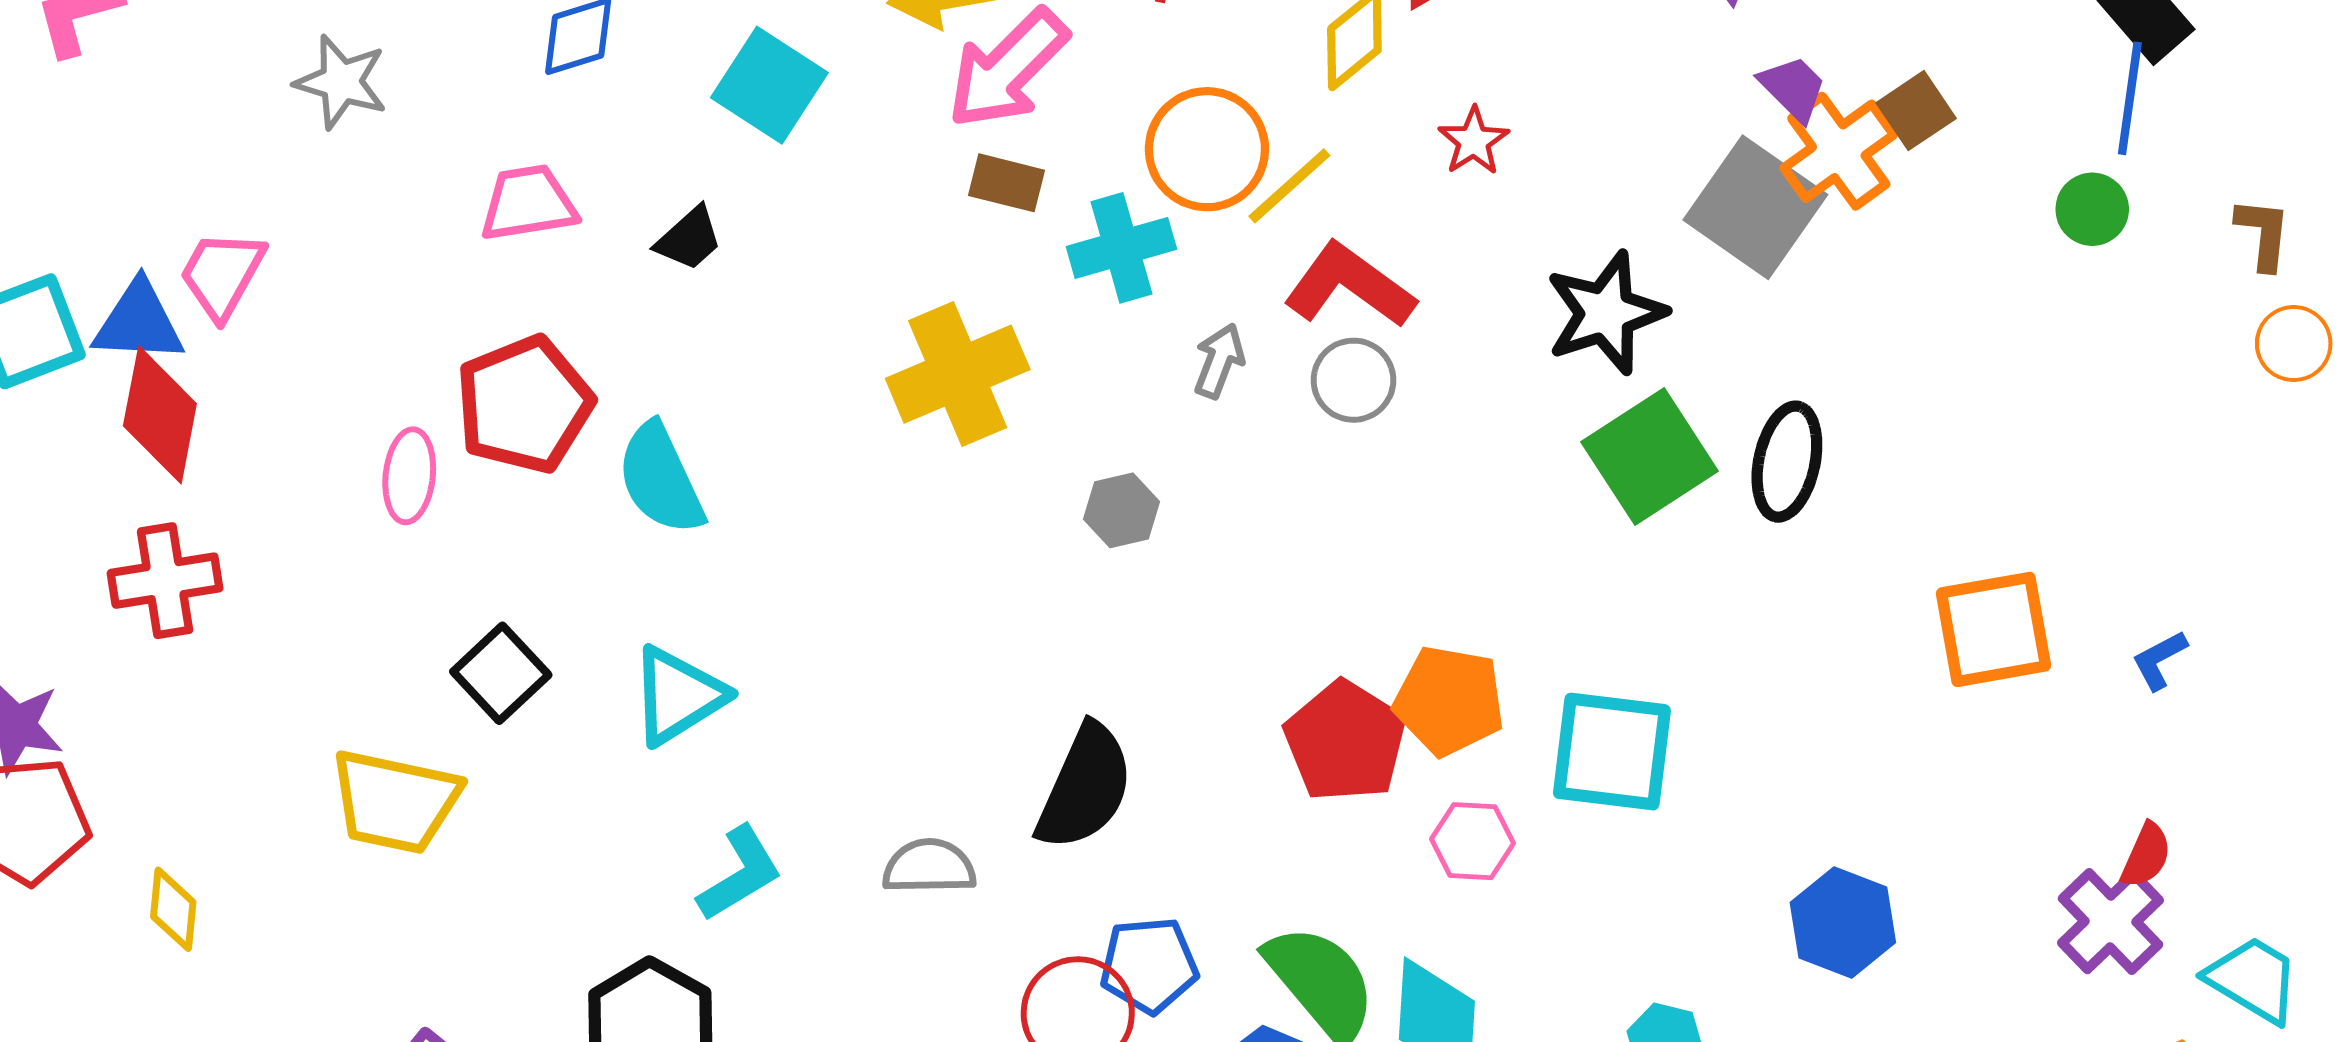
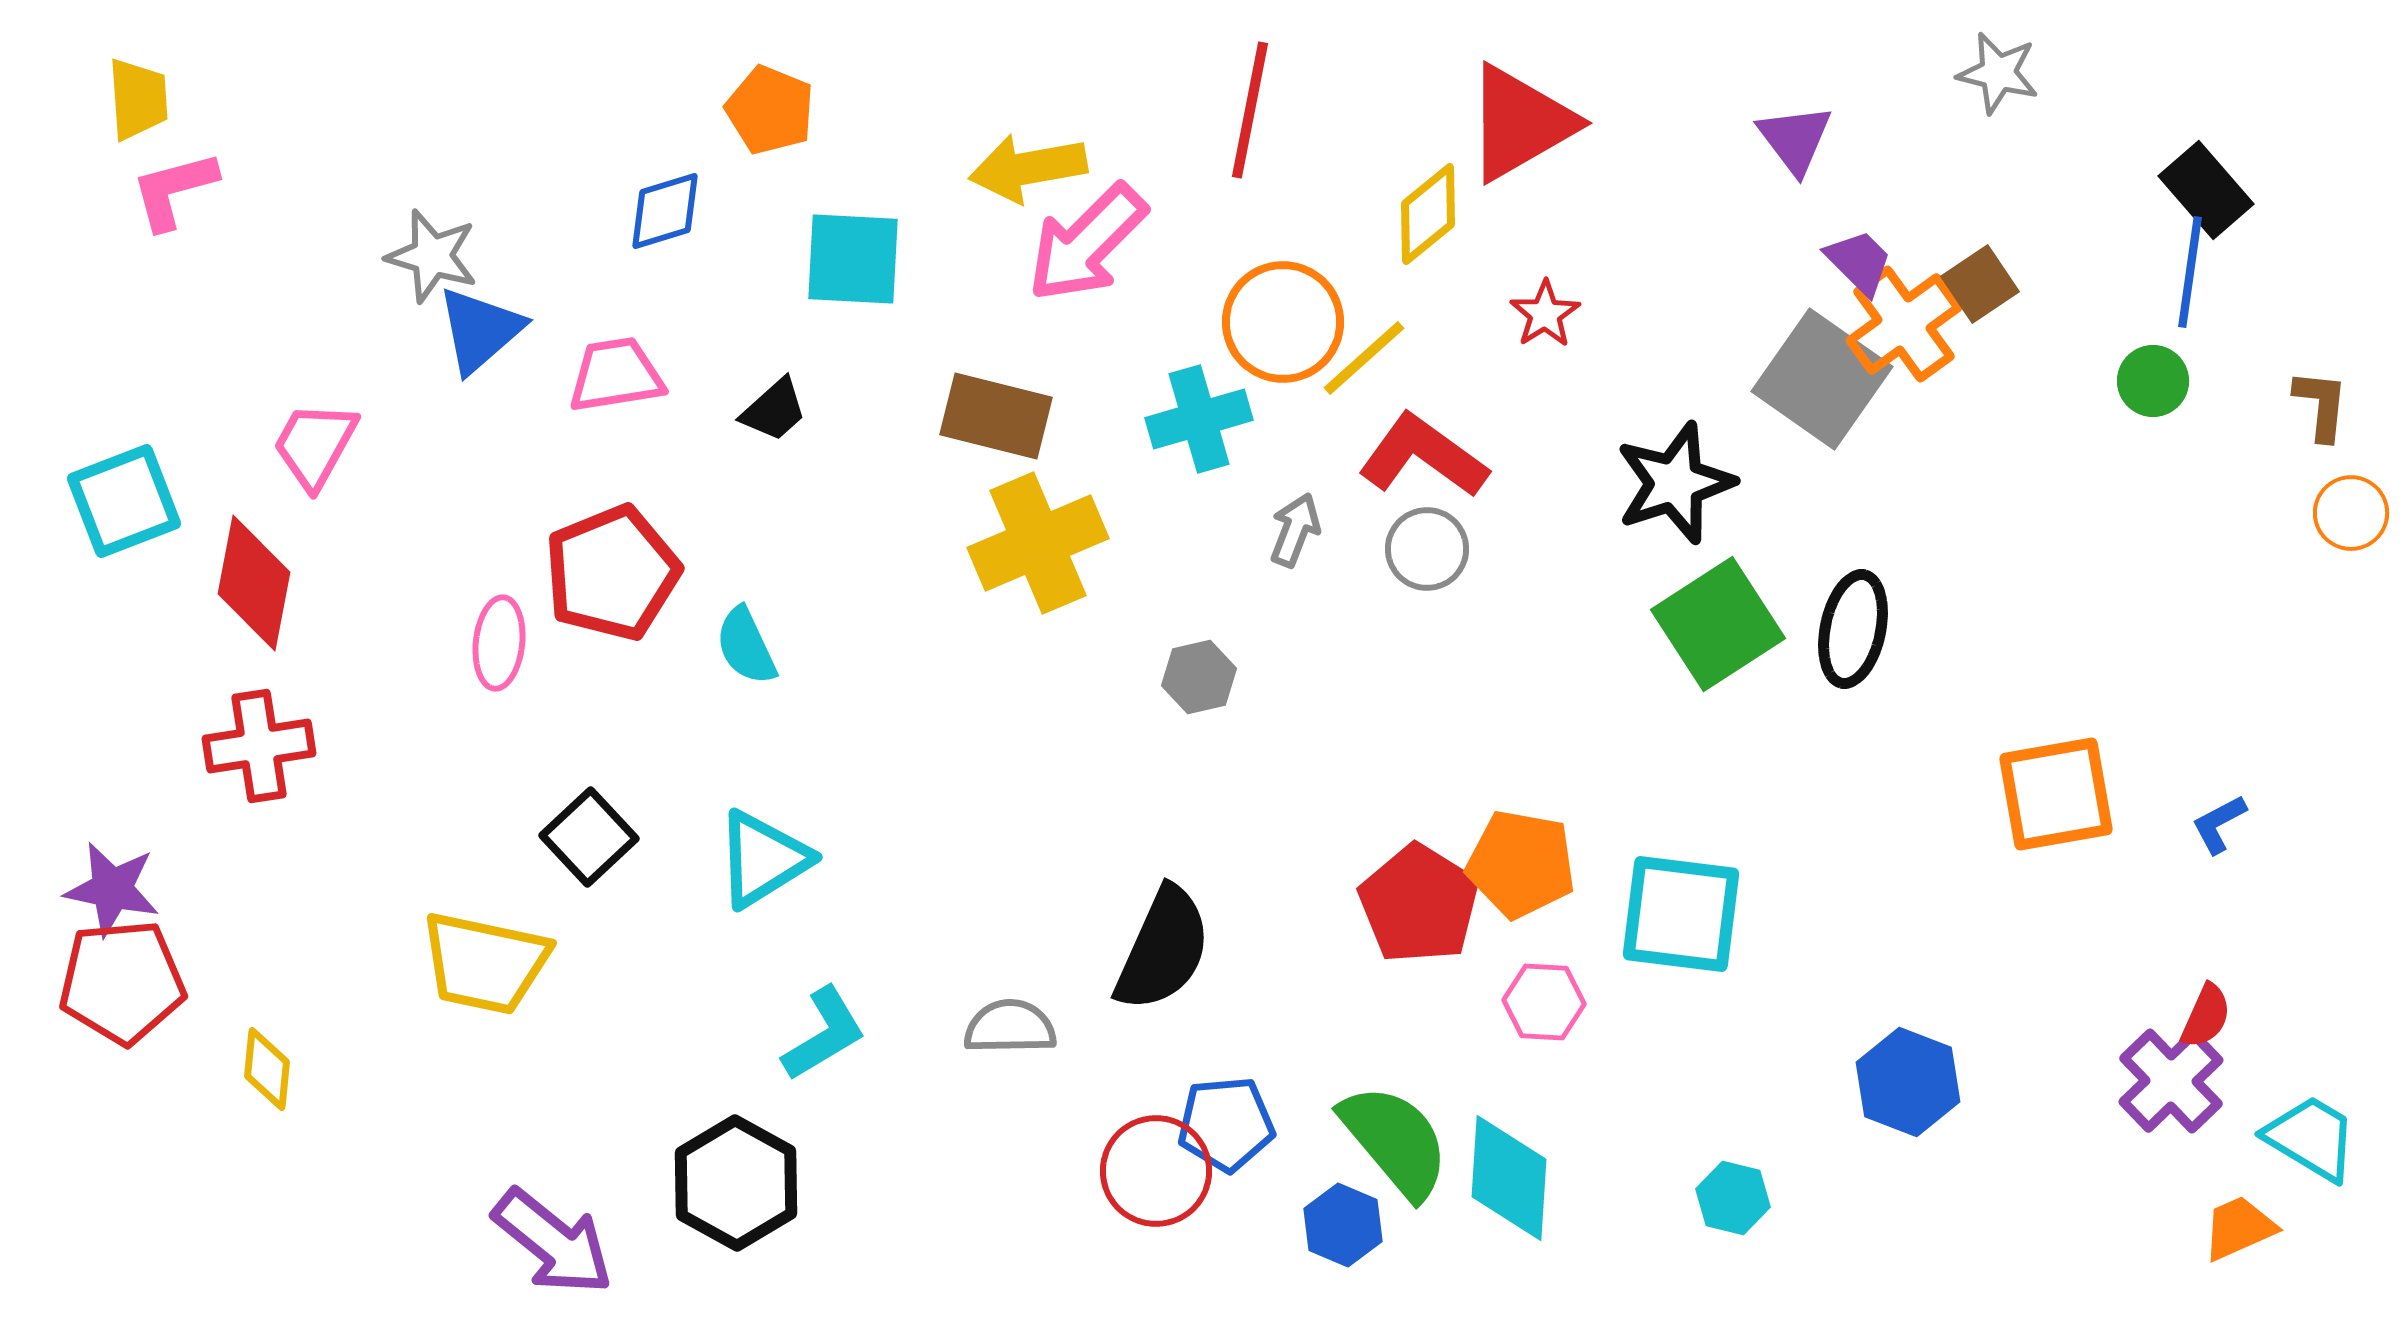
cyan square: (769, 85) -> (853, 259), turned -30
brown rectangle: (1007, 183) -> (996, 416), moved, size x1.5
blue triangle: (139, 322) -> (480, 330), moved, turned -44
cyan semicircle: (661, 479) -> (746, 646), size x0.7

